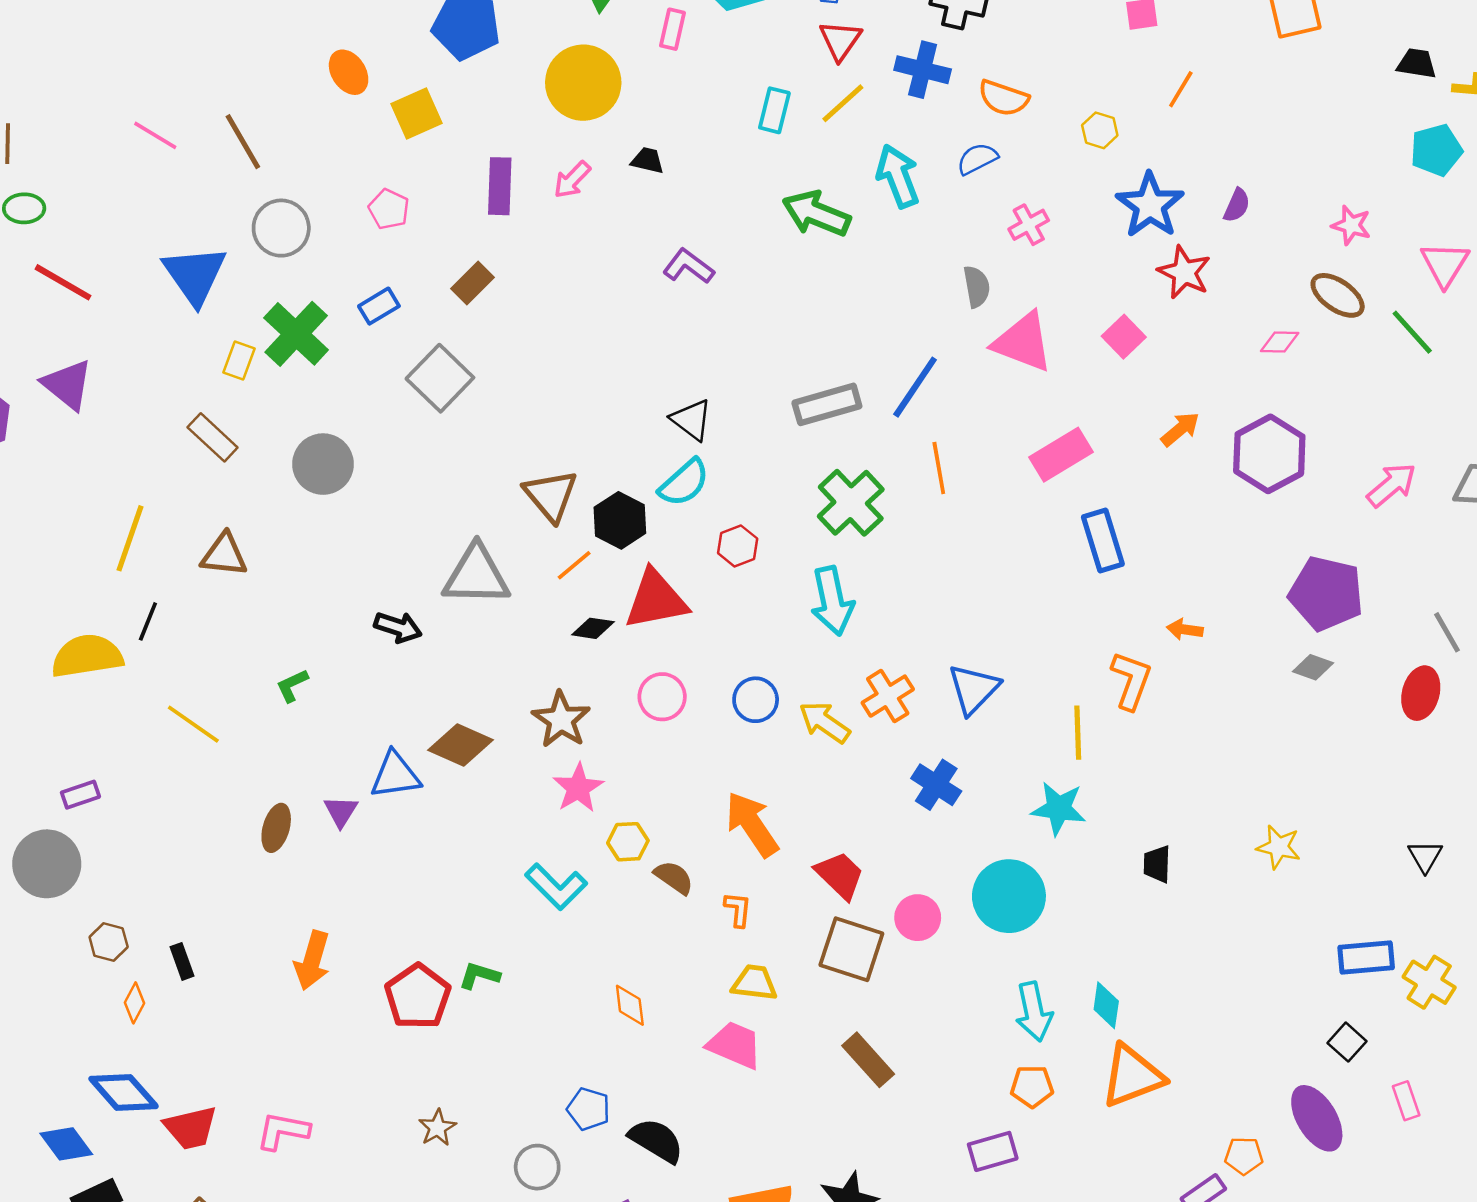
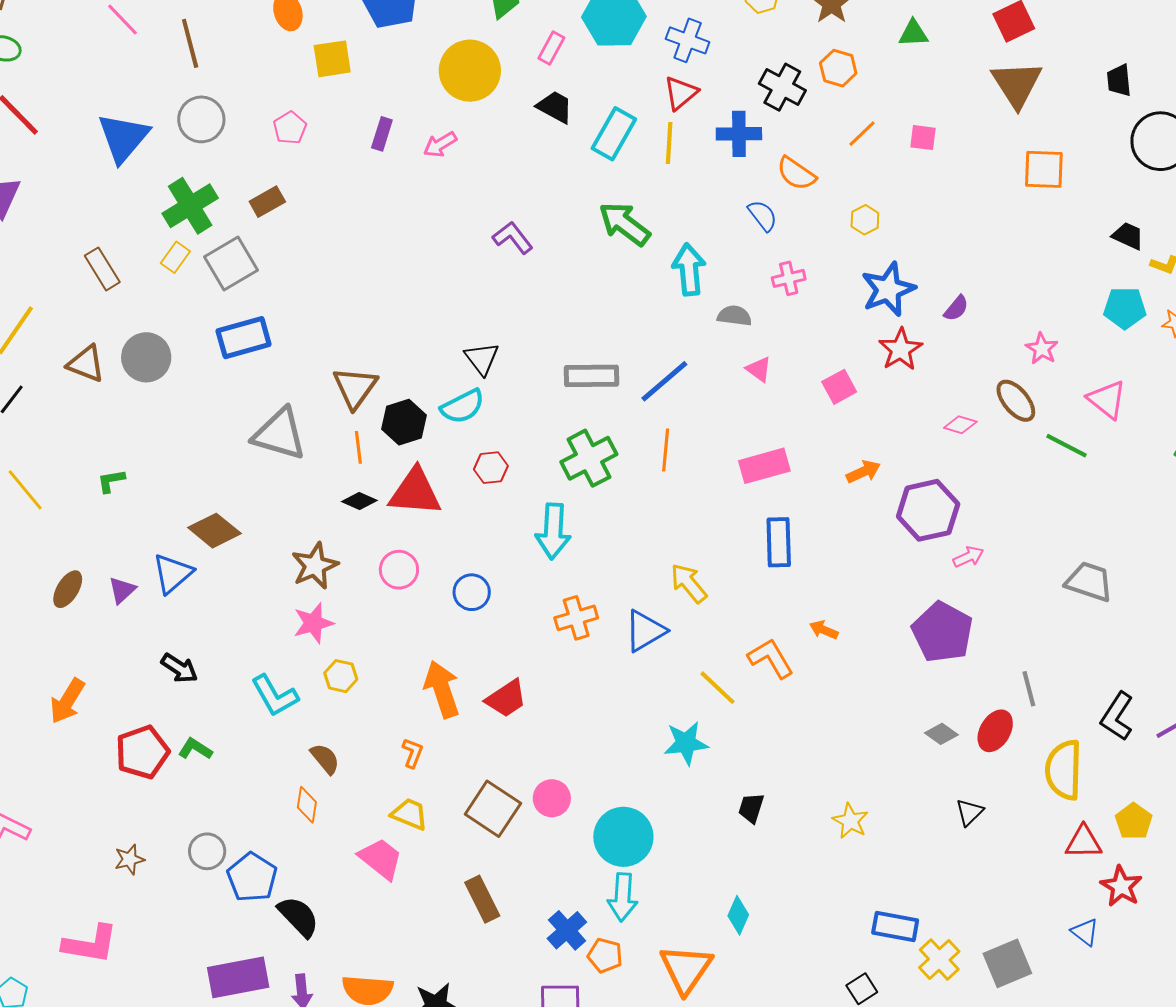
blue cross: (923, 70) -> (739, 134), turned -30
orange line: (1181, 89) -> (862, 134), moved
yellow line: (843, 103) -> (669, 143), turned -60
cyan rectangle: (774, 110) -> (614, 134), size x1.4
blue semicircle: (977, 159) -> (763, 216), turned 64
black trapezoid: (648, 160) -> (555, 107), moved, size x1.4
cyan arrow: (898, 176) -> (689, 270), moved
purple rectangle: (500, 186) -> (382, 134), size x0.7
pink triangle: (1445, 264) -> (1107, 399), turned -39
brown rectangle: (472, 283) -> (267, 202), moved
gray semicircle: (977, 287) -> (734, 316), turned -88
blue rectangle: (379, 306) -> (244, 338), moved, size x1.6
green line: (1412, 332) -> (1067, 446), turned -36
pink triangle: (1023, 342) -> (759, 369), size x0.5
yellow rectangle: (239, 361) -> (175, 257), moved
gray square: (440, 378) -> (231, 263), moved
gray circle: (323, 464) -> (146, 357), moved
pink arrow: (1392, 485) -> (968, 557), moved, size x0.7
orange line: (574, 565) -> (358, 447), turned -72
black arrow: (398, 627) -> (179, 668), moved
gray diamond: (1313, 667) -> (941, 734), moved
orange L-shape: (1131, 680) -> (771, 658), turned -66
yellow arrow: (824, 722) -> (689, 583), moved
yellow line: (1078, 733) -> (717, 688), turned -60
brown diamond: (460, 745) -> (214, 531), moved
blue triangle: (395, 775) -> (173, 574), turned -48
blue cross: (936, 785) -> (567, 930), moved
cyan star: (1059, 808) -> (686, 743), turned -30
black triangle: (1425, 856) -> (969, 812), moved
red trapezoid: (840, 875) -> (506, 699), moved, turned 87
brown semicircle: (674, 877) -> (325, 759), moved
cyan circle: (1009, 896) -> (623, 837), moved
cyan diamond: (1106, 1005) -> (738, 915), moved
orange triangle: (1132, 1076) -> (686, 969), turned -50
blue pentagon: (589, 1109) -> (252, 877), size x1.4
gray circle: (537, 1167) -> (207, 851), moved

